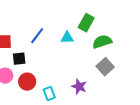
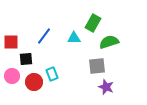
gray square: (105, 67) -> (97, 66), moved, turned 36
purple star: (79, 87) -> (106, 87), moved
cyan rectangle: (49, 94) -> (52, 74), moved

